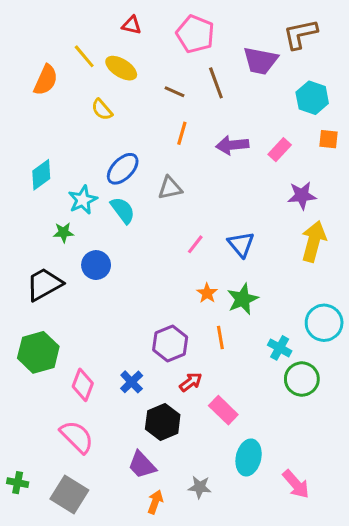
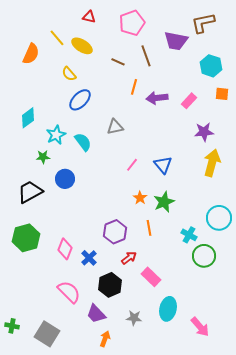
pink pentagon: (195, 34) -> (132, 23), turned 30
orange line: (182, 133) -> (134, 87), moved
blue ellipse: (123, 169) -> (80, 100), moved
pink diamond: (83, 385) -> (65, 249), moved
pink semicircle: (77, 437) -> (69, 292), moved
gray star: (200, 487) -> (134, 318), moved

